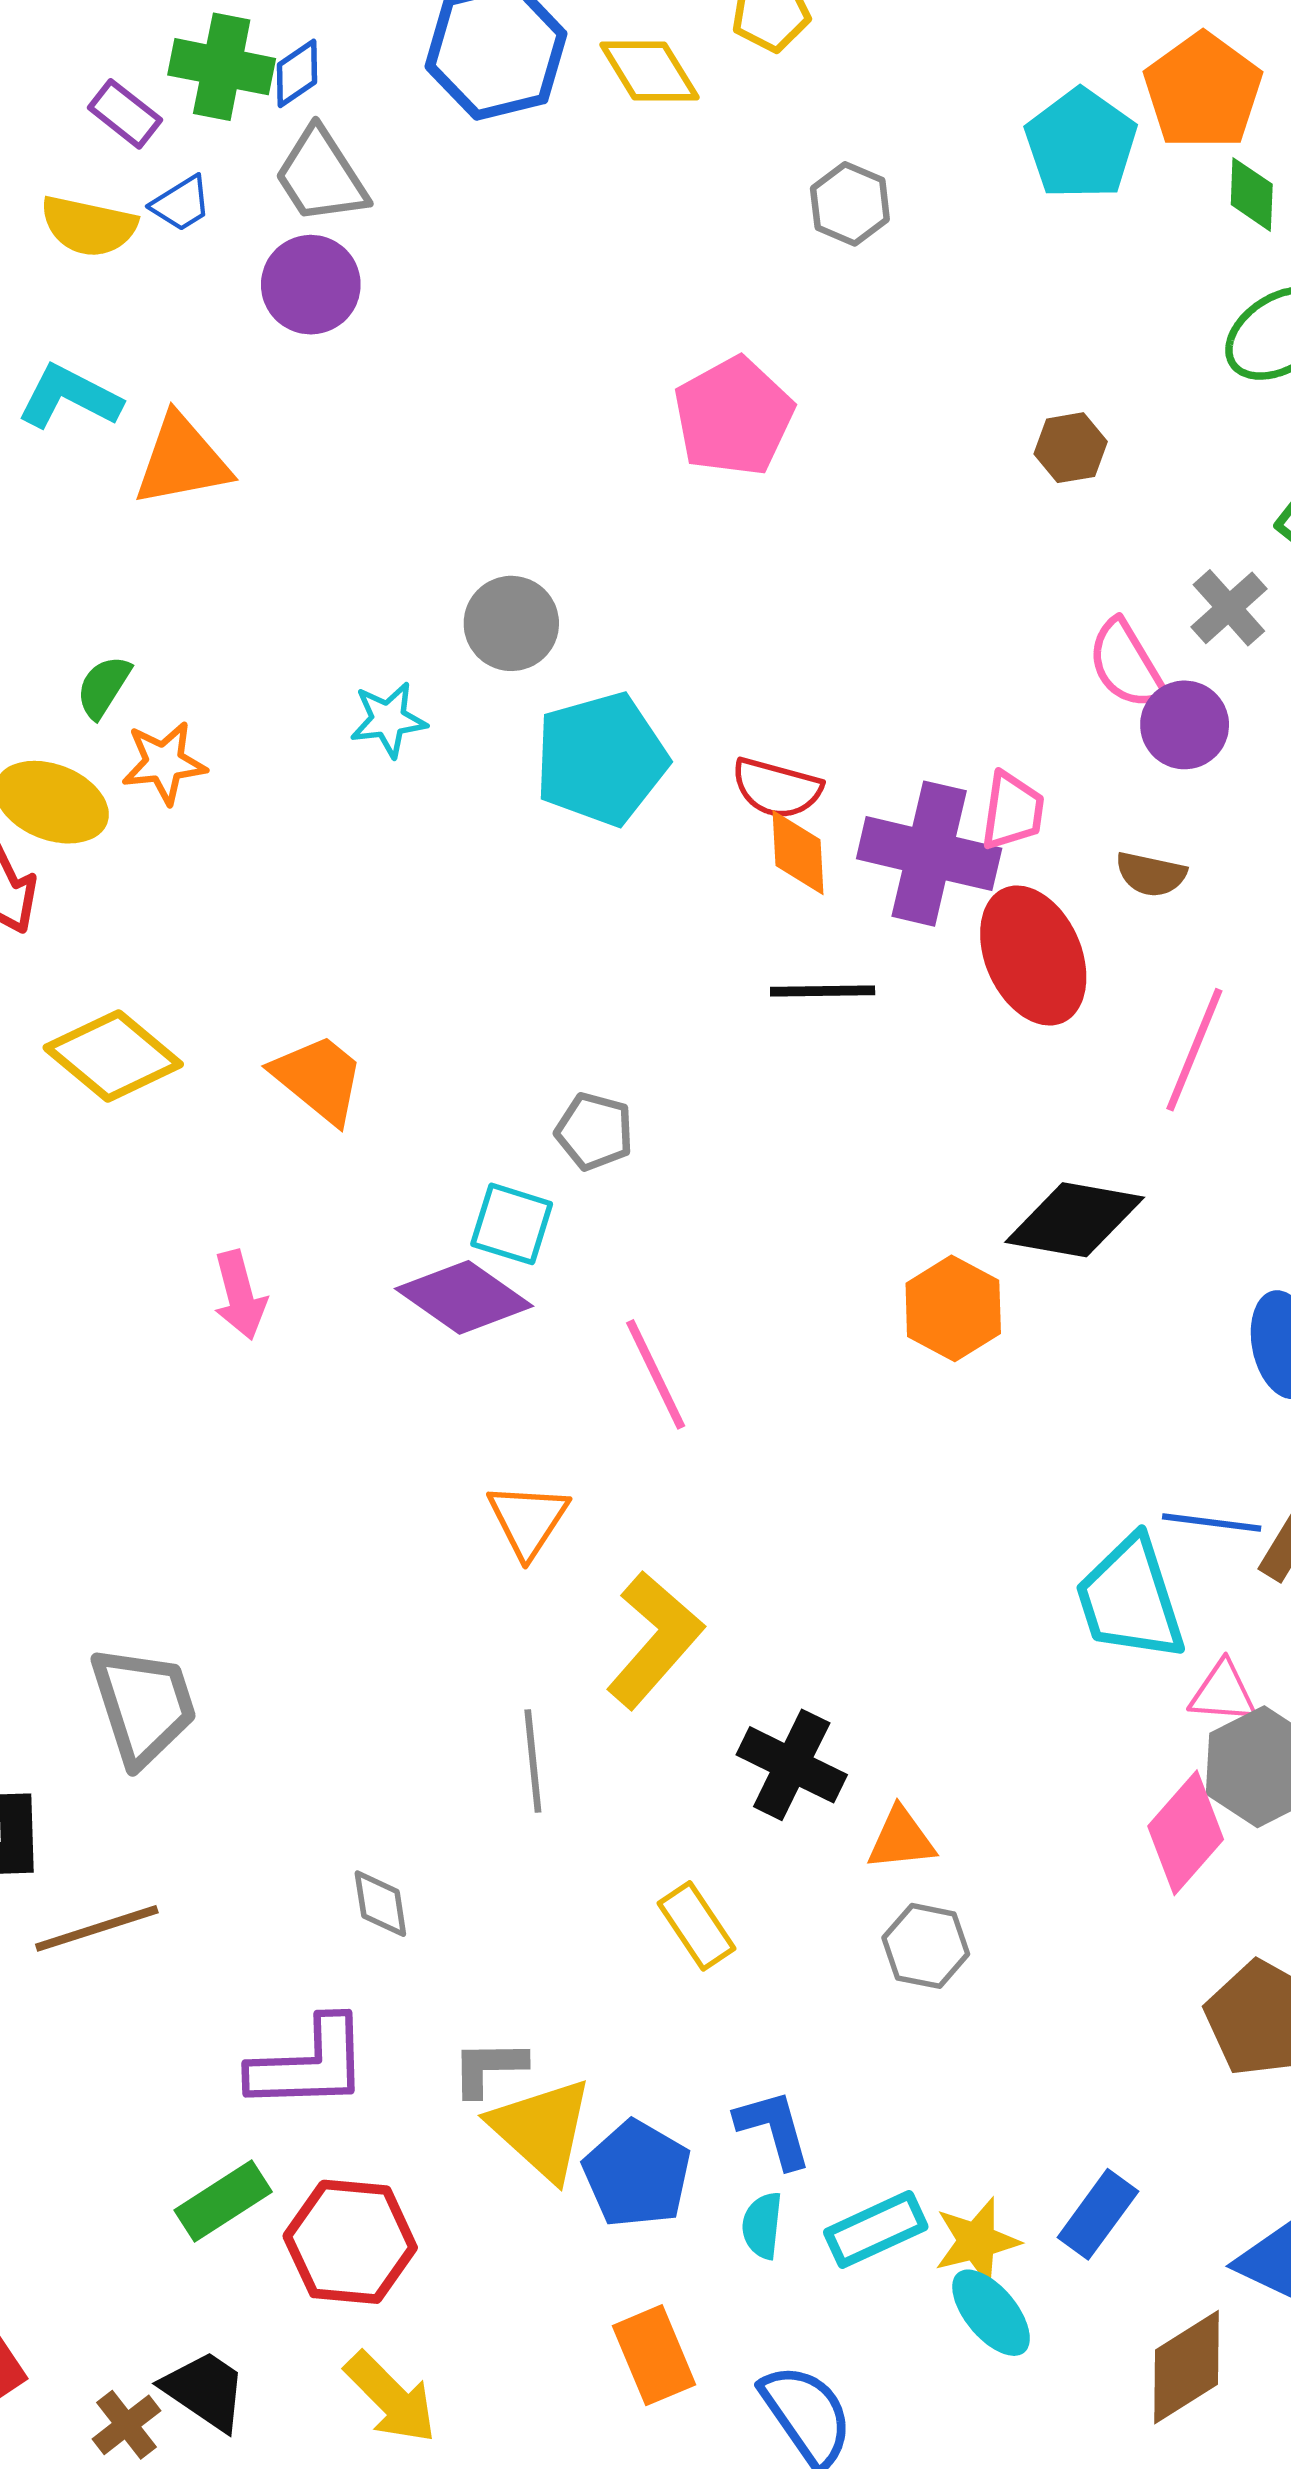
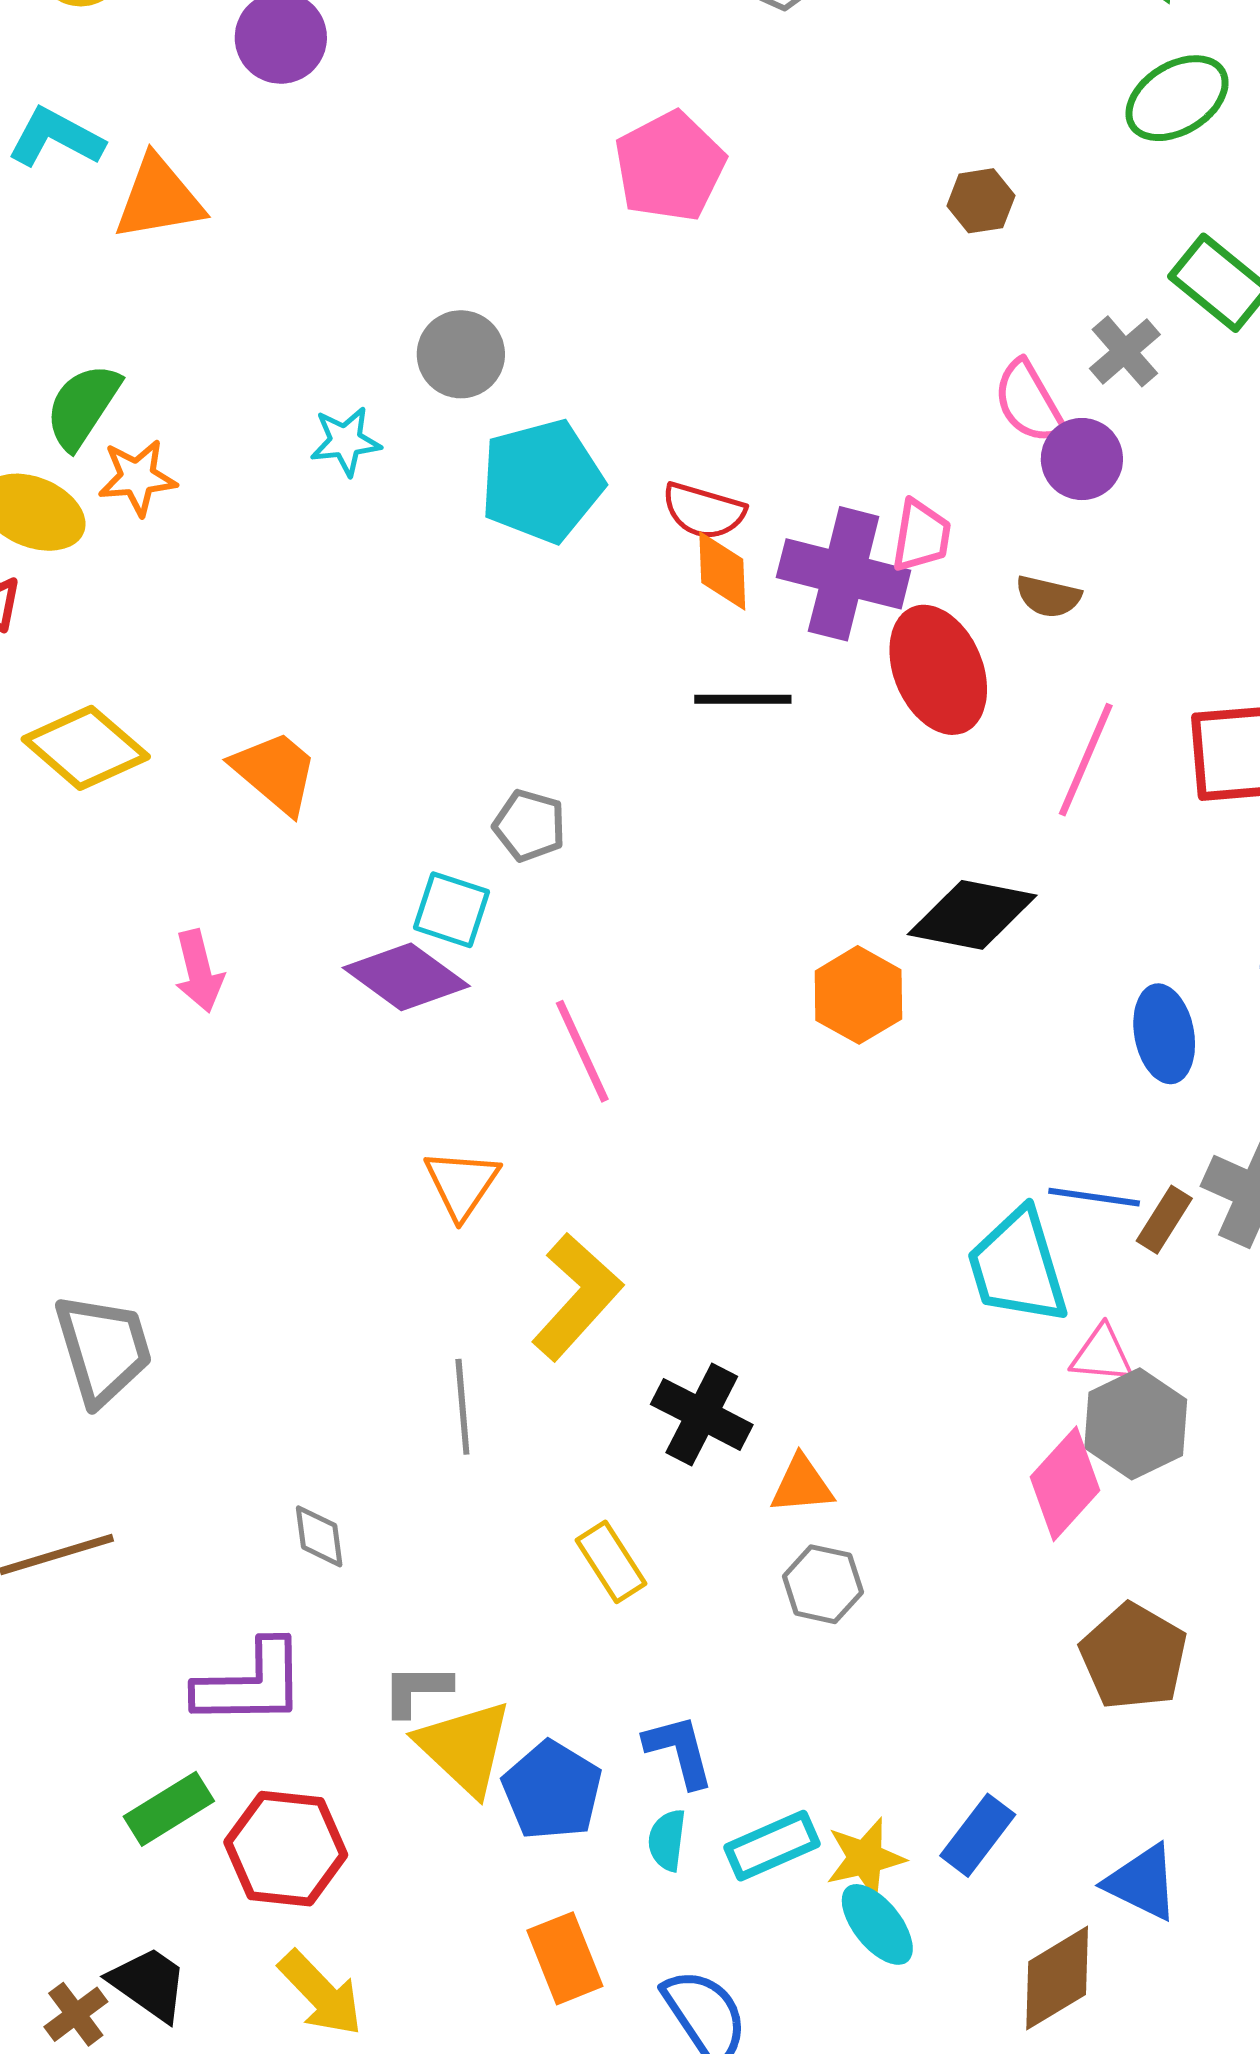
green semicircle: (103, 687) -> (83, 406), size x1.5

